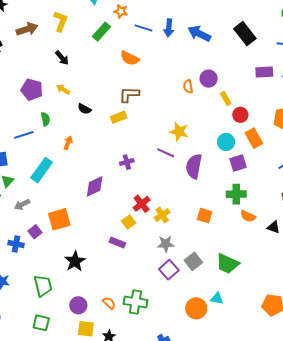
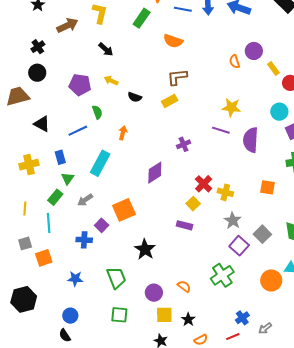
yellow cross: (162, 215) -> (225, 192), turned -35
gray star: (166, 244) -> (233, 221), turned -30
green cross: (135, 302) -> (222, 275), moved, turned -35

